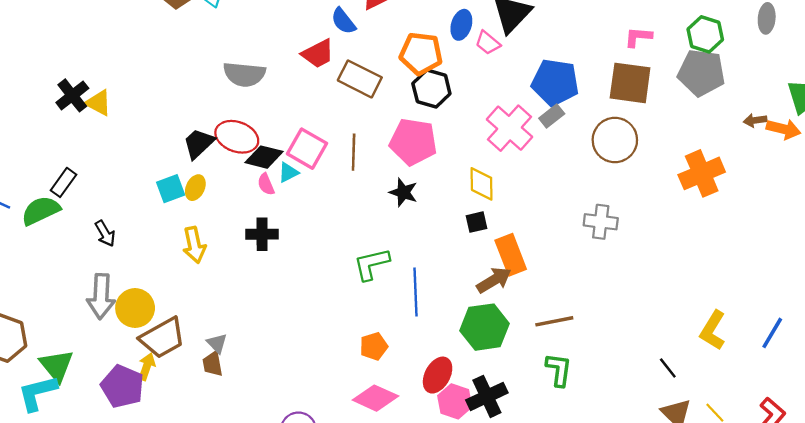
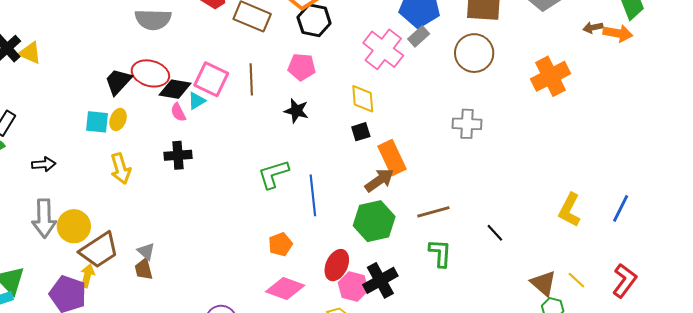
pink pentagon: (413, 142) -> (302, 67), size x0.7
cyan square: (171, 189) -> (97, 122), turned 30
black arrow: (105, 233) -> (44, 164), turned -60
black line: (668, 368) -> (495, 233), moved

